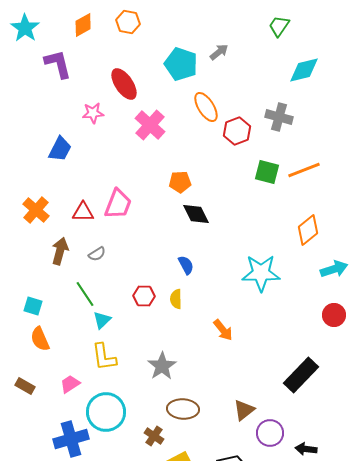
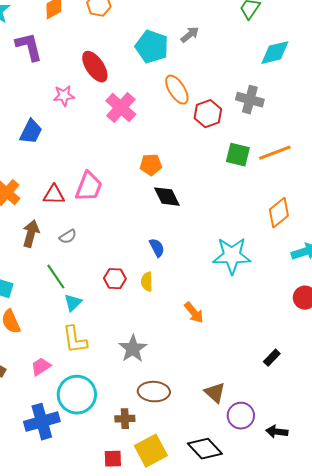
black rectangle: (301, 375) -> (272, 358), size x0.5
brown triangle: (244, 410) -> (215, 393), turned -40
brown cross: (154, 436) -> (125, 419), turned -36

